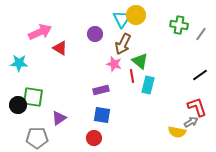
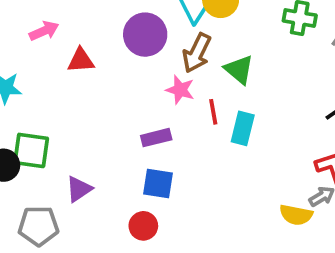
pink arrow: (40, 32) -> (44, 31), size x0.7
purple circle: (95, 34) -> (145, 35), size x1.5
red triangle: (60, 48) -> (81, 60), turned -35
green triangle: (140, 61) -> (239, 70), moved

